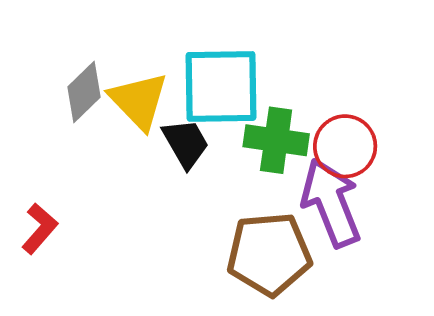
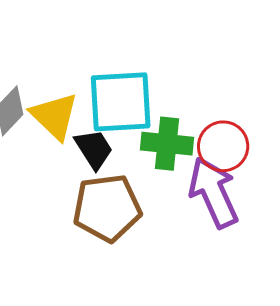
brown pentagon: (269, 254) -> (107, 208), moved

